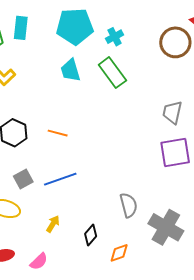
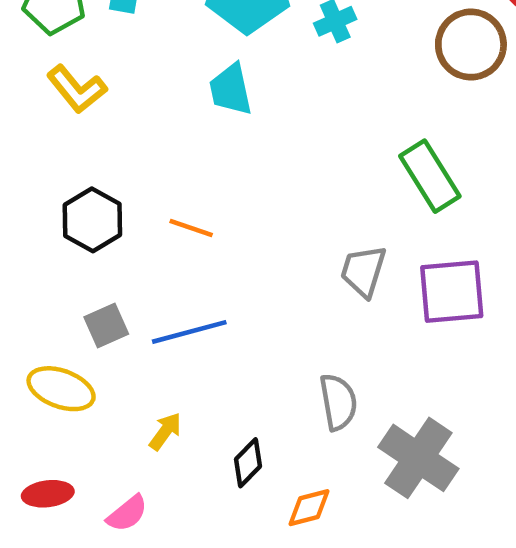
green rectangle: (112, 73) -> (430, 176), moved
gray trapezoid: (172, 112) -> (363, 271), moved

